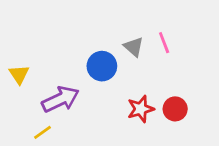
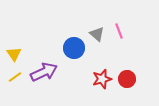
yellow line: (42, 132) -> (15, 77), moved

